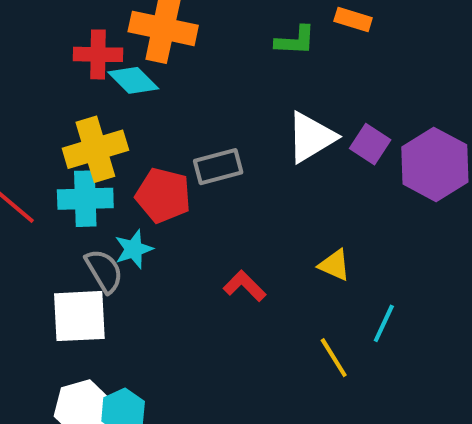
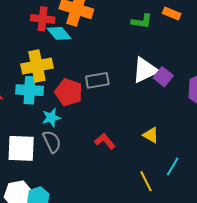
purple square: (370, 144) -> (163, 77), moved
gray semicircle: (104, 271) -> (52, 142), moved

